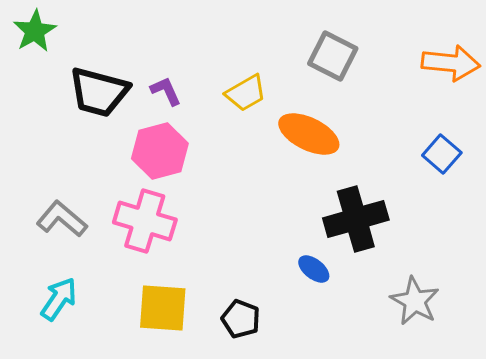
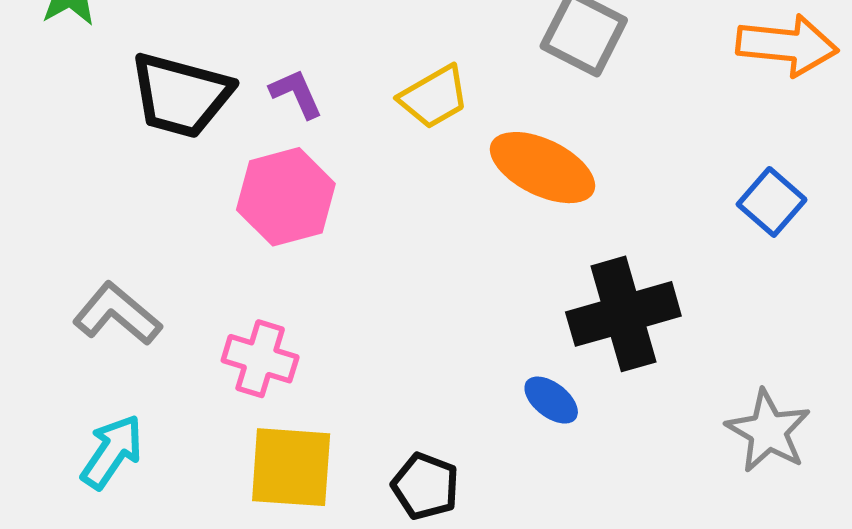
pink cross: (145, 221) -> (260, 359), moved, size x0.7
gray star: (415, 301) -> (768, 431), moved

